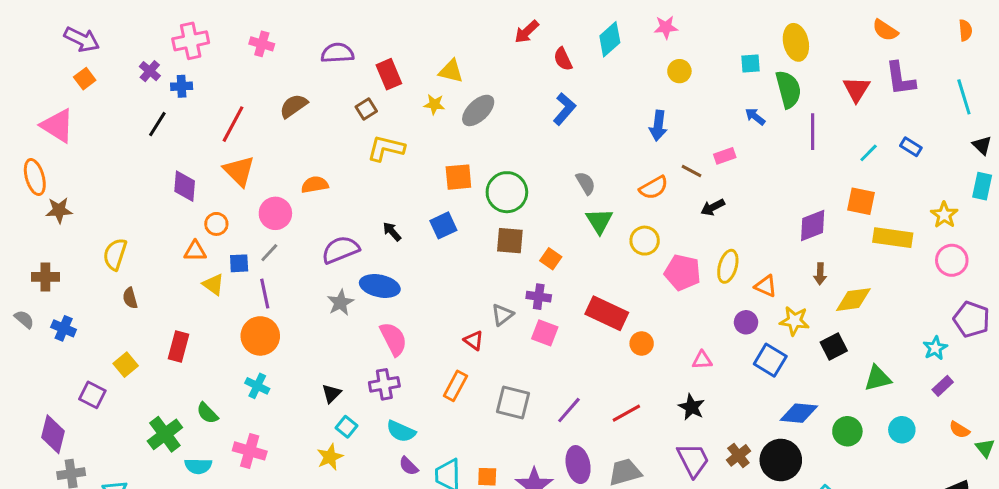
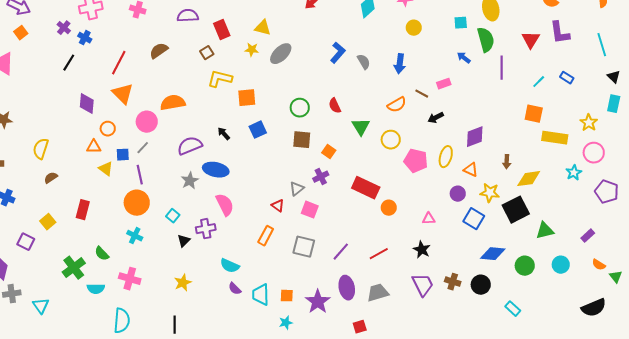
red semicircle: (563, 59) -> (335, 106), moved
blue cross: (182, 86) -> (85, 38), turned 32
orange square: (458, 177) -> (247, 98), moved
gray semicircle: (586, 183) -> (364, 62), moved
orange semicircle: (315, 185) -> (173, 103), size x1.4
green circle: (507, 192) -> (300, 108), size x0.7
purple diamond: (813, 225) -> (475, 137), moved
purple cross: (539, 297) -> (321, 177), turned -35
brown semicircle: (130, 298) -> (51, 178), turned 72
pink square: (545, 333) -> (310, 210), moved
black square: (834, 347) -> (516, 210), size x1.5
cyan star: (935, 348) -> (574, 173), moved
purple cross: (384, 384) -> (206, 229), moved
cyan square: (347, 427) -> (173, 216), moved
brown cross: (738, 455) -> (453, 282), turned -35
black circle: (781, 460) -> (481, 285), size x0.7

